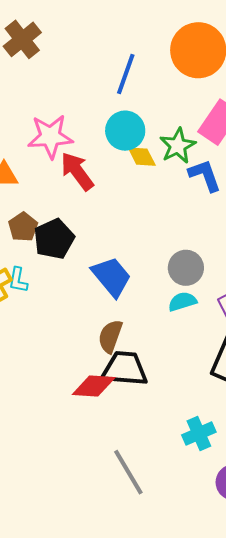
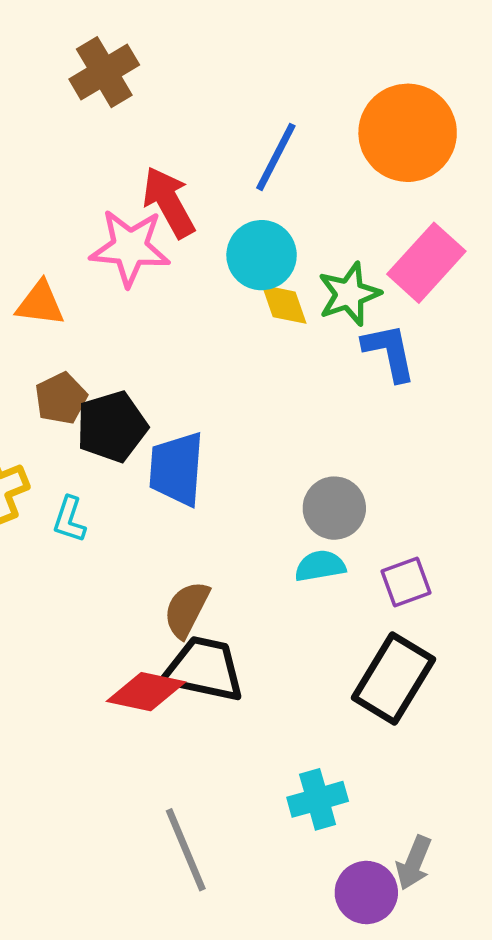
red arrow: (77, 171) -> (169, 202), moved
blue trapezoid: (111, 277) -> (177, 469), moved, turned -144
cyan L-shape: (18, 280) -> (69, 519), moved

